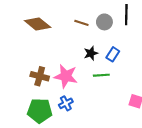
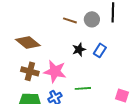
brown diamond: (38, 24) -> (28, 42), moved
green line: (101, 75) -> (83, 88), moved

